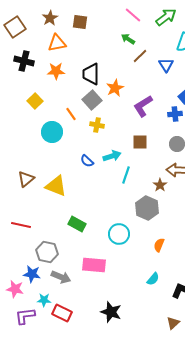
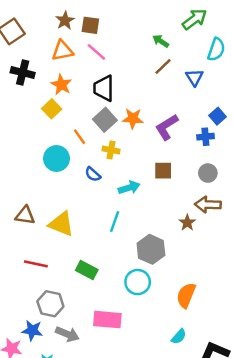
pink line: (133, 15) -> (96, 52), moved
brown star: (50, 18) -> (65, 20), moved
green arrow: (128, 39) -> (161, 41), moved
orange star: (56, 71) -> (61, 85), turned 30
orange star: (115, 88) -> (133, 119), moved, turned 30
yellow square: (35, 101) -> (52, 109), moved
blue semicircle: (87, 161) -> (93, 174), moved
cyan line: (126, 175) -> (115, 221), moved
brown triangle: (26, 179) -> (25, 215), turned 48
gray hexagon: (147, 208) -> (151, 249), moved
red line: (21, 225) -> (36, 264), moved
orange semicircle: (159, 245) -> (186, 295), size x1.5

